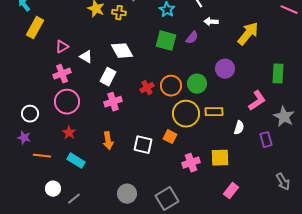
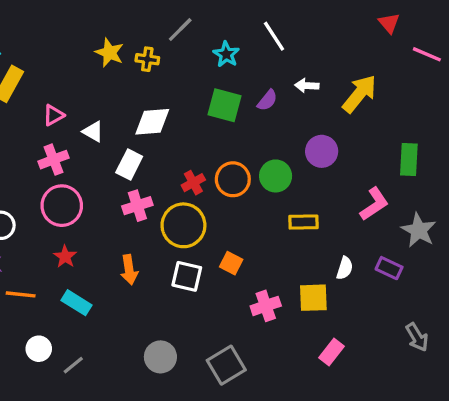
white arrow: (211, 22) -> (307, 86), moved
white diamond: (122, 51) -> (152, 122), turned -65
yellow circle: (186, 114) -> (183, 225), moved
white semicircle: (239, 128) -> (345, 268), moved
purple rectangle: (266, 140) -> (389, 268), turned -49

